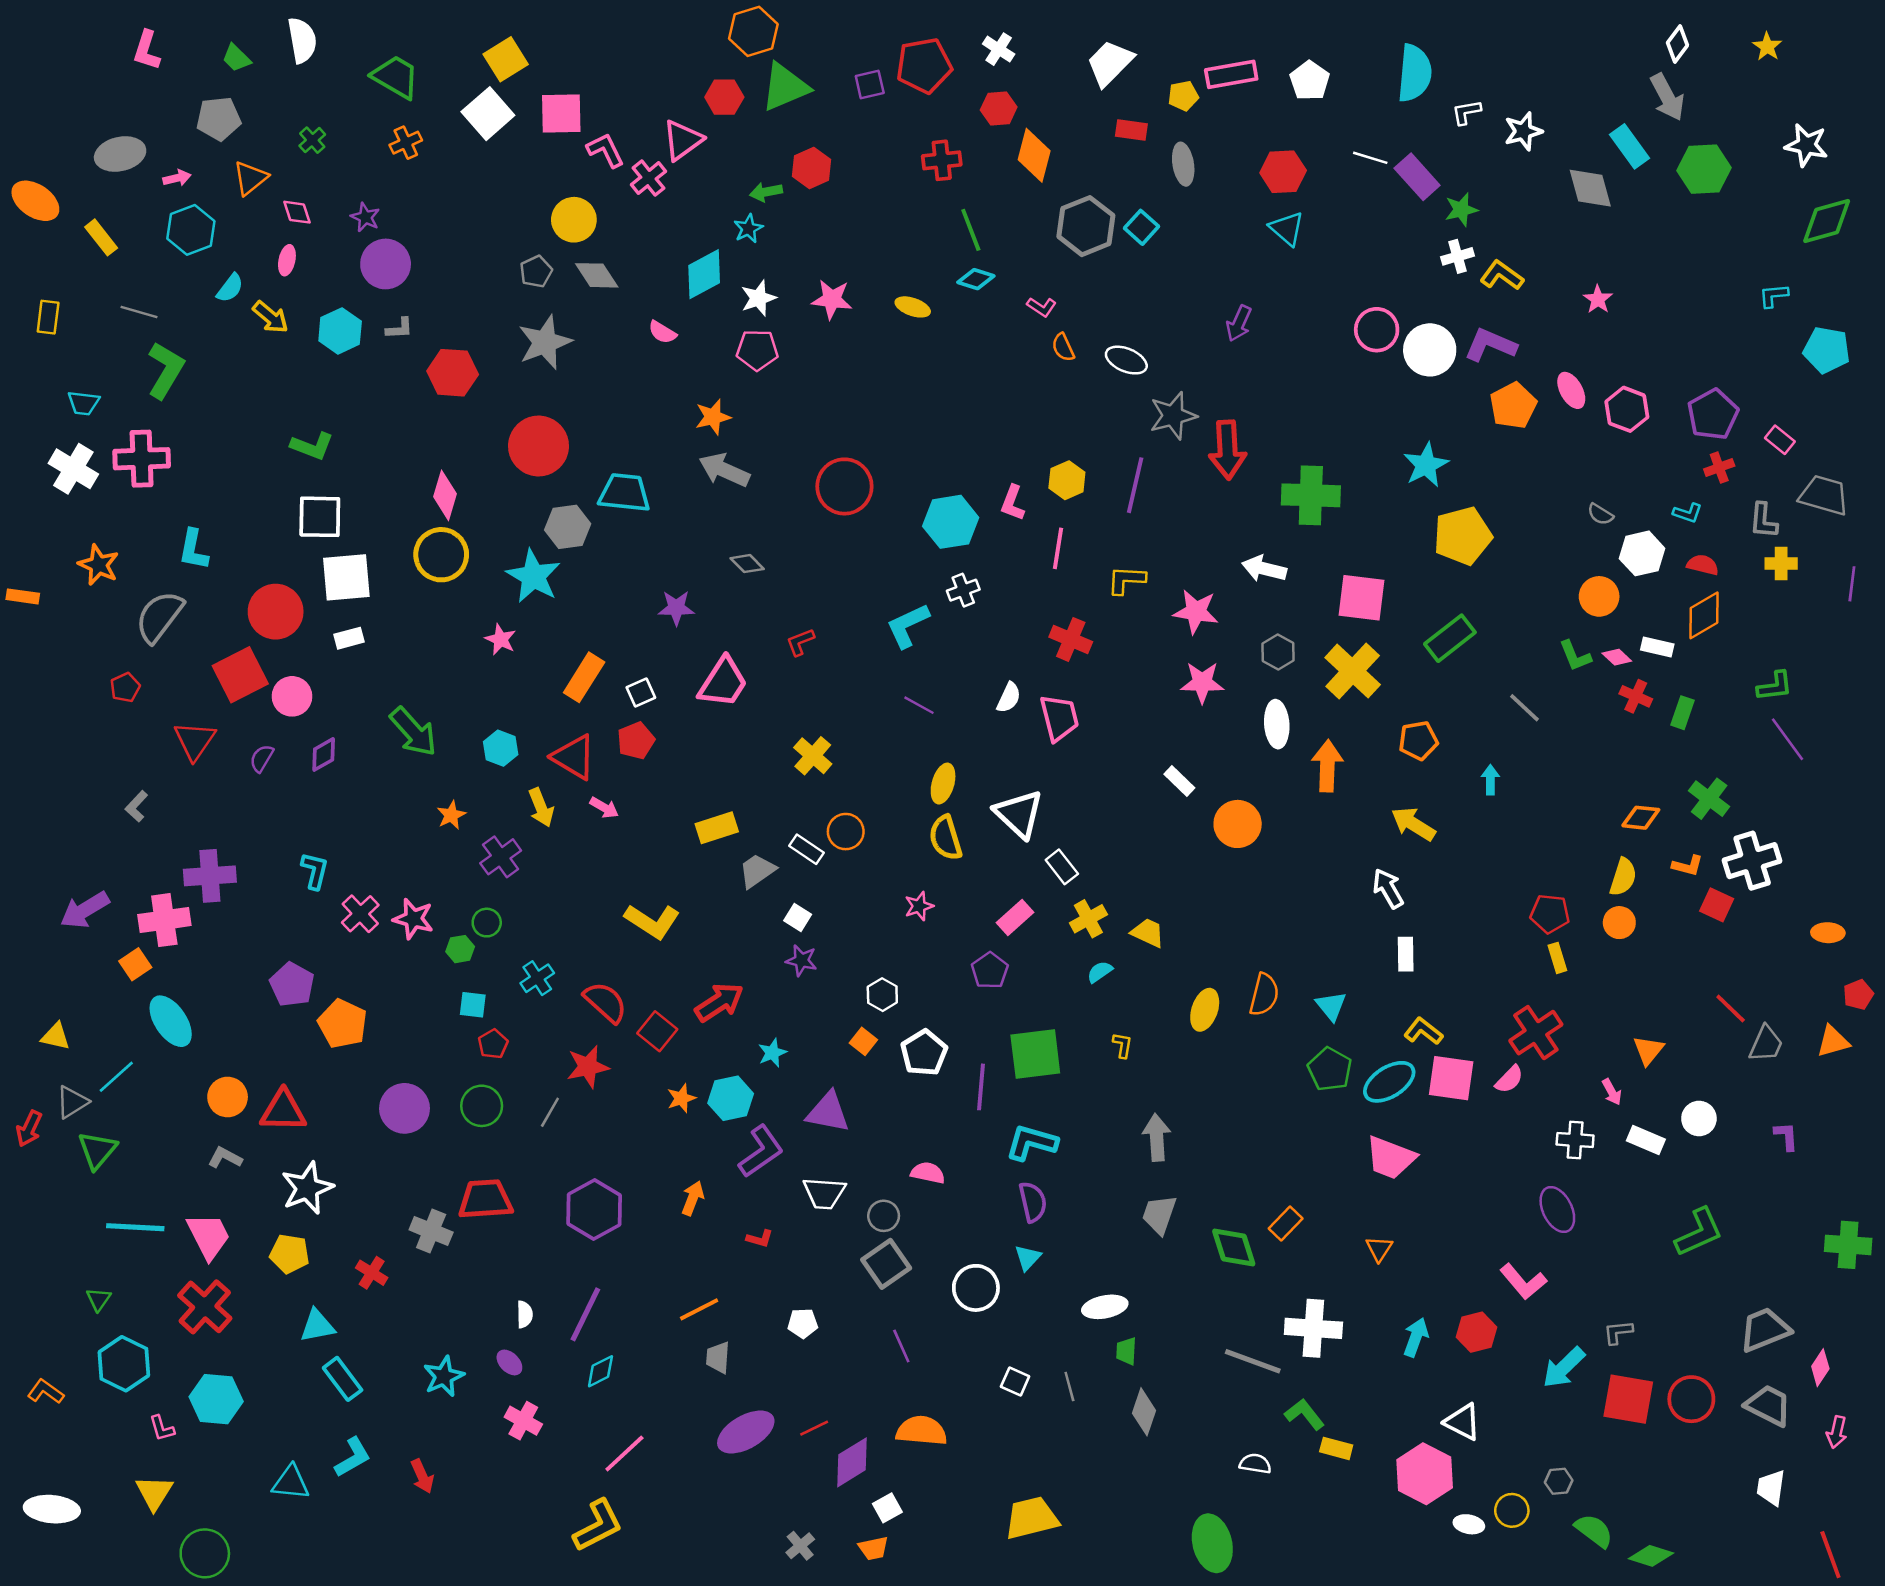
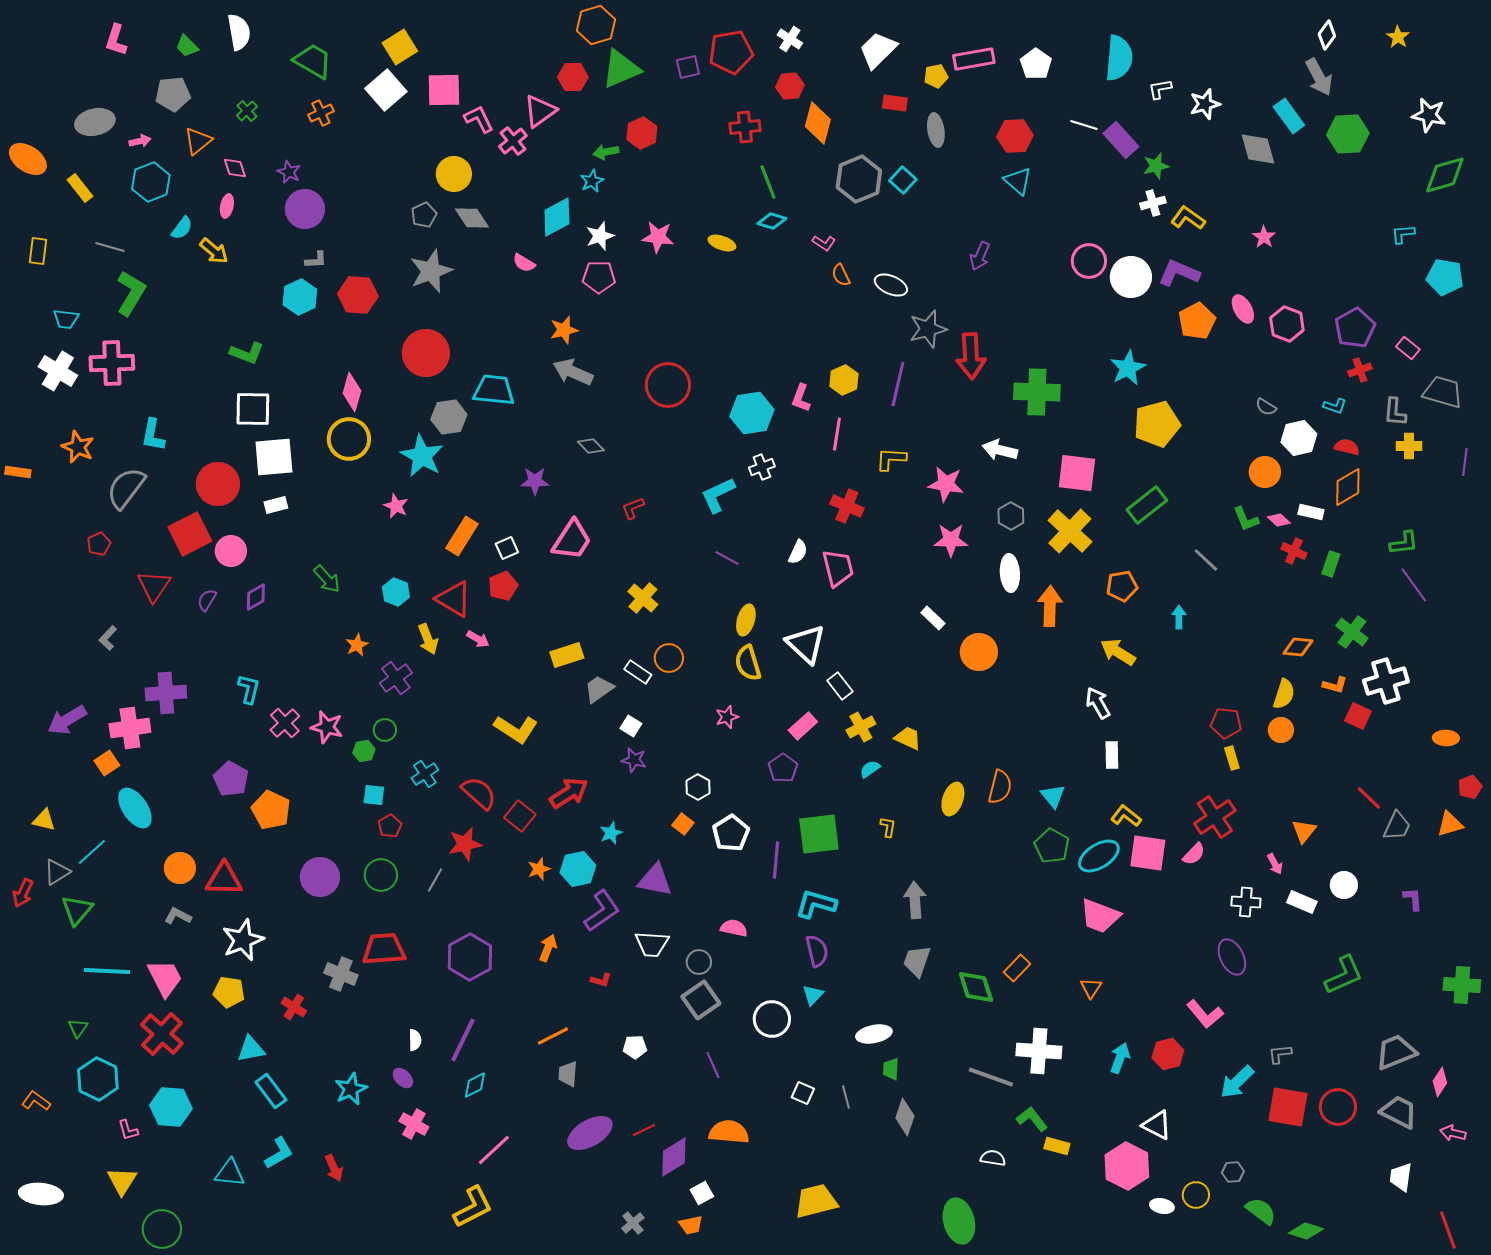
cyan hexagon: (340, 331) -> (300, 297), moved
green arrow: (413, 732) -> (327, 579), size x0.7
pink arrow: (1837, 1432) -> (1453, 1133), turned 90

